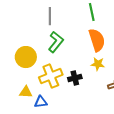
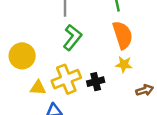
yellow circle: (26, 57) -> (22, 56), moved
yellow triangle: (26, 92) -> (38, 88), moved

